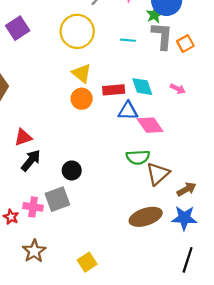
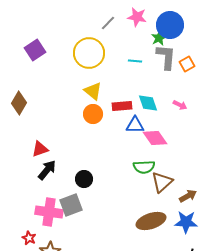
pink cross: (33, 207) -> (49, 212), size x1.5
red star: (11, 217) -> (29, 238), moved

